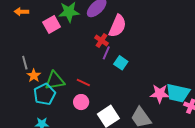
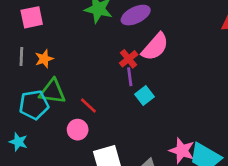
pink square: (52, 24) -> (32, 17), moved
purple line: (106, 53) -> (130, 77), turned -48
orange star: (34, 76) -> (44, 59), moved

